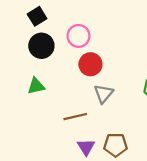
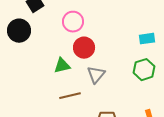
black circle: (41, 46) -> (19, 31), moved
green triangle: (36, 86) -> (62, 66), moved

